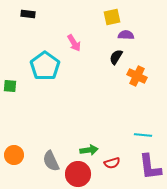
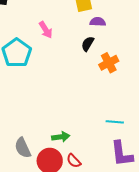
orange cross: (137, 76) -> (109, 63), turned 36
red semicircle: (112, 163) -> (74, 161), moved, turned 63

